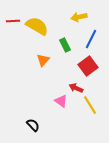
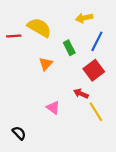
red line: (13, 21) -> (14, 36), moved
pink triangle: (61, 101) -> (53, 107), moved
black semicircle: (33, 125) -> (19, 133), moved

